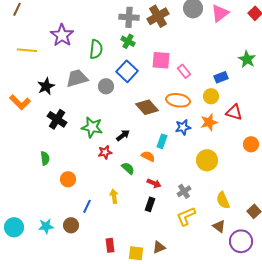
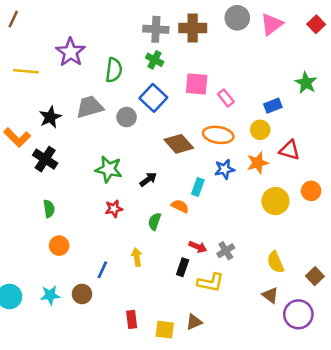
brown cross: (158, 16) -> (193, 28), turned 30
black cross: (57, 119) -> (45, 159), moved
red star: (105, 152) -> (114, 209), moved
yellow circle: (207, 160) -> (275, 201), moved
green semicircle: (128, 168) -> (155, 221), turned -112
orange circle: (68, 179) -> (59, 246), moved
red arrow: (154, 183) -> (198, 247), moved
yellow L-shape: (186, 216) -> (211, 283), moved, turned -145

